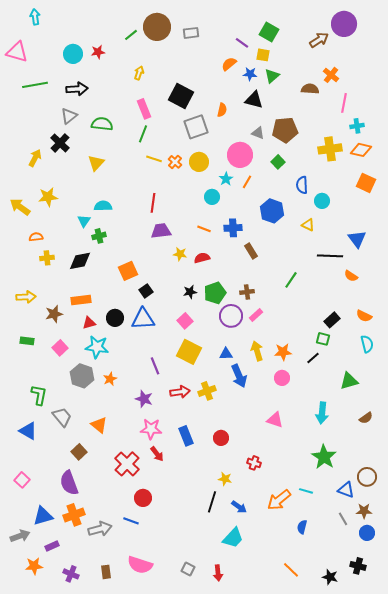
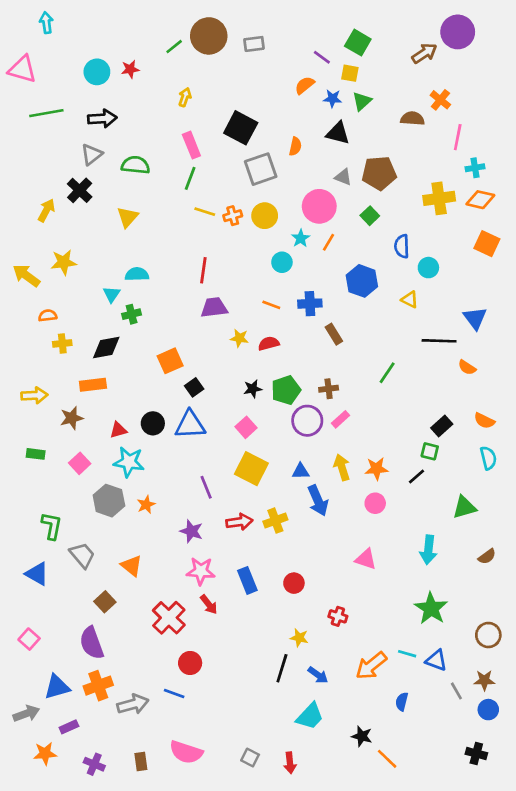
orange cross: (175, 162) -> (233, 216), turned 32
orange rectangle: (81, 300) -> (93, 385), moved
blue triangle: (346, 490) -> (436, 660), moved
black star: (330, 577) -> (362, 736), moved

